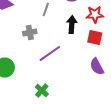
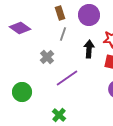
gray cross: (30, 32) -> (47, 57), turned -32

